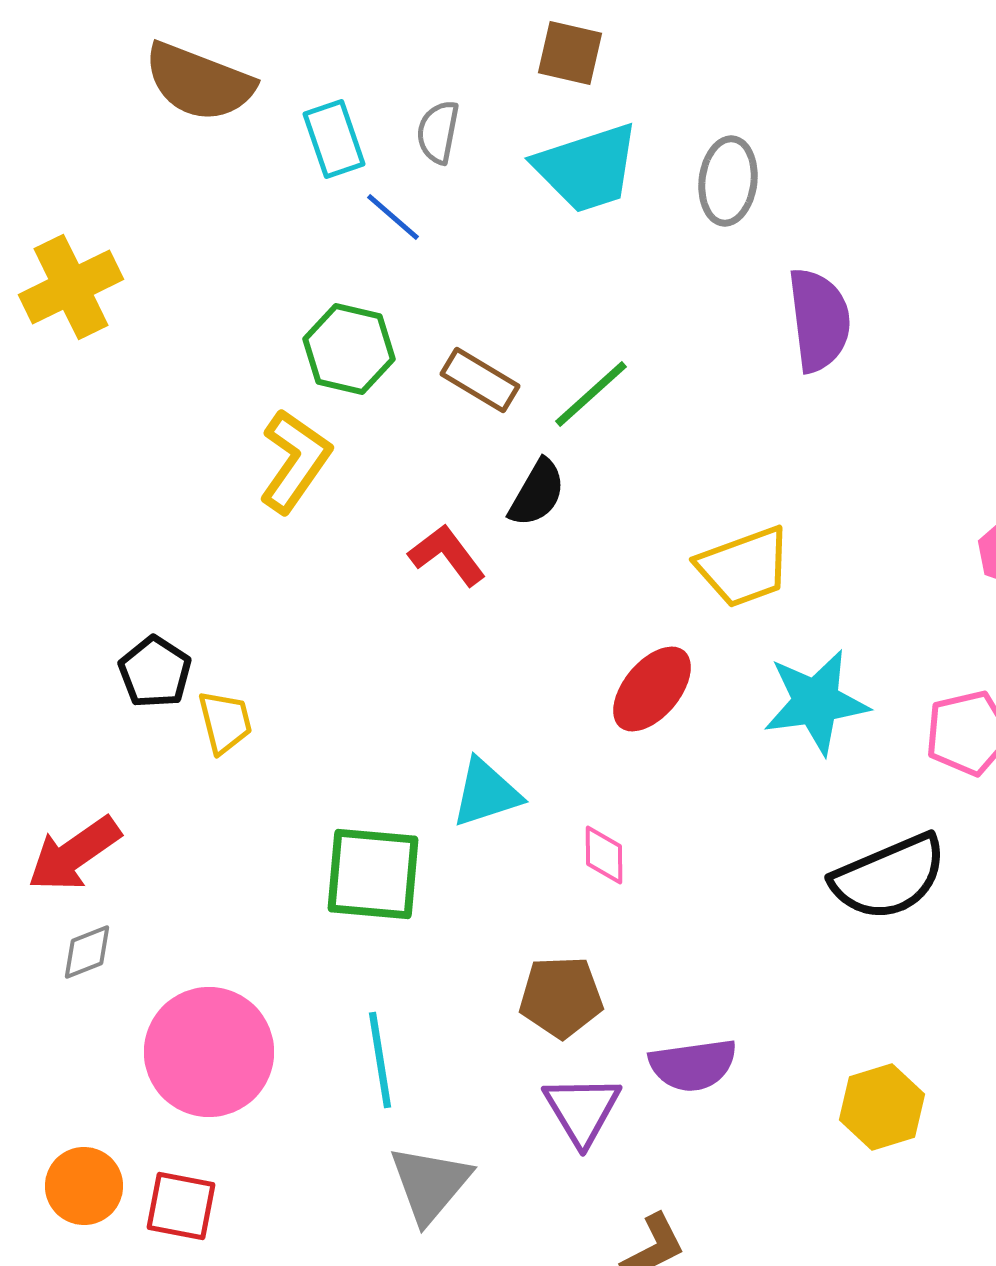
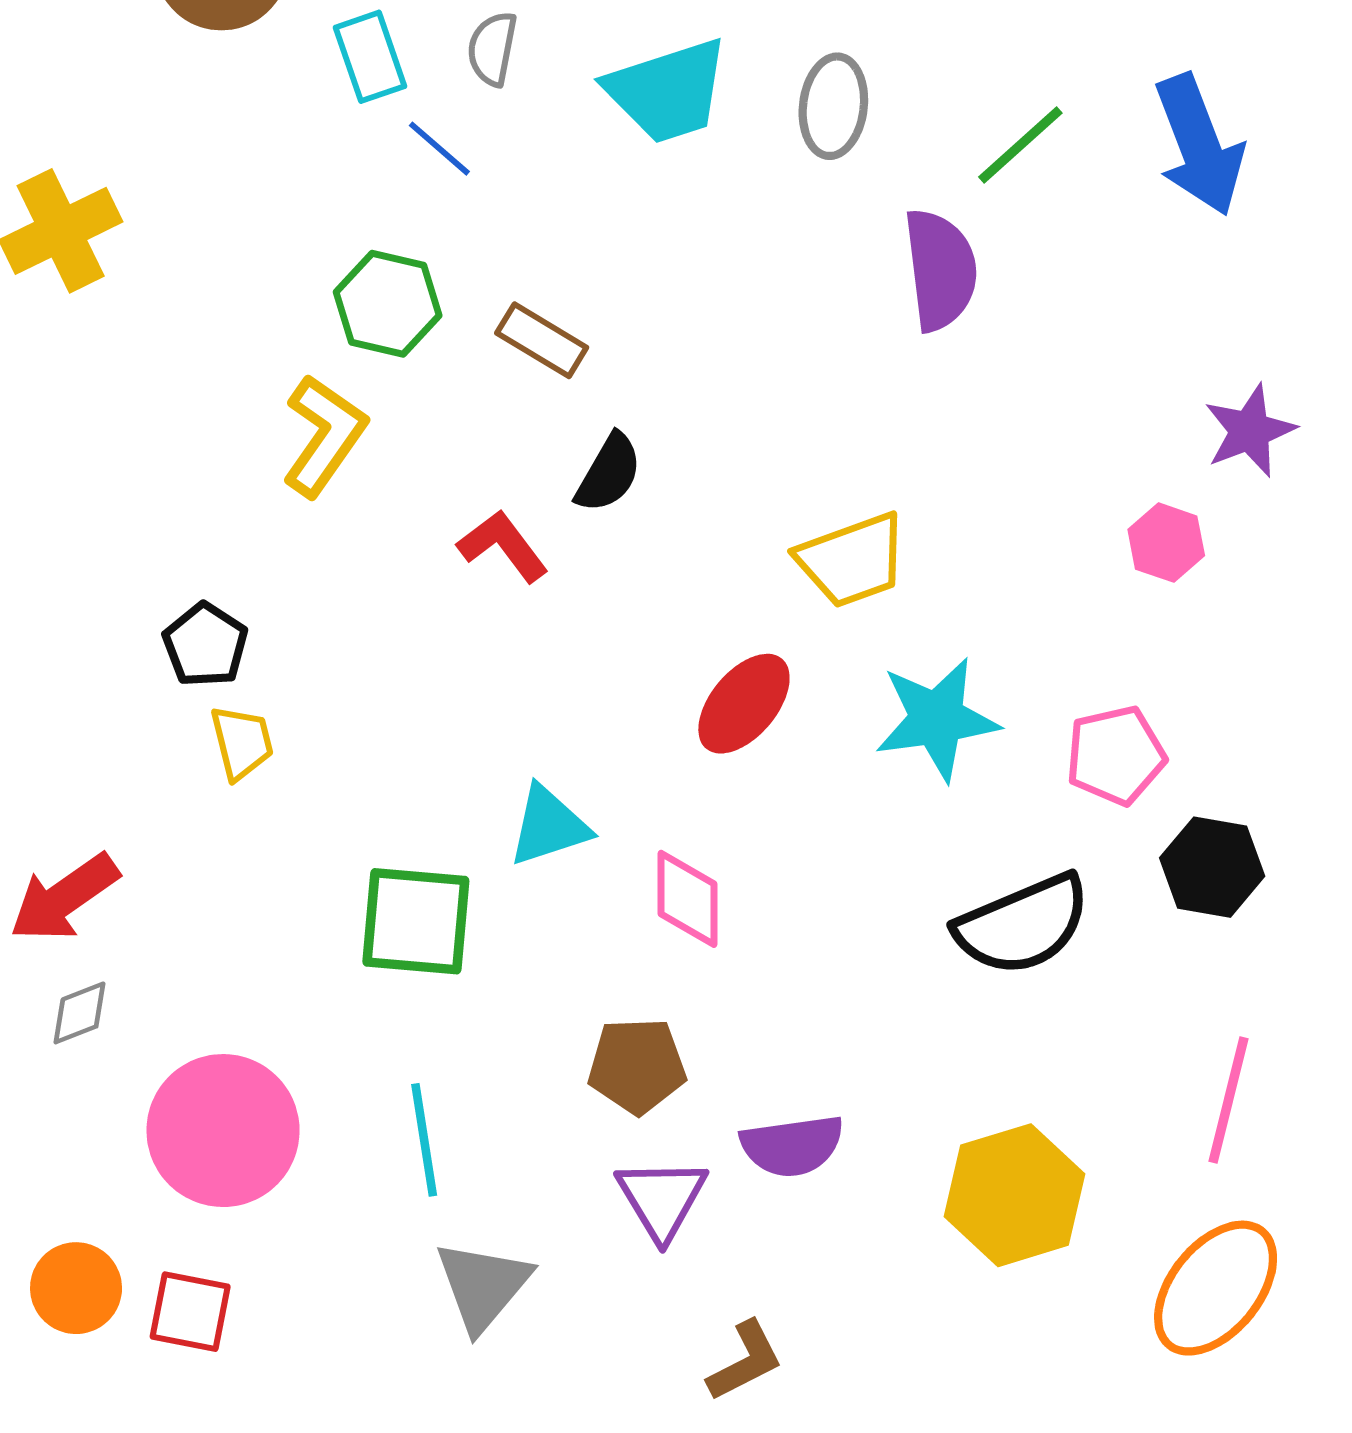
green line: (591, 394) -> (1020, 145), moved
black pentagon: (155, 672) -> (205, 645), moved
pink diamond: (604, 855) -> (688, 899), size x1.4
yellow hexagon: (882, 1107) -> (1014, 1195), size x1.4

